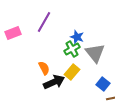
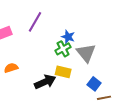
orange semicircle: (44, 68) -> (11, 68), moved, turned -80
yellow rectangle: (72, 72) -> (63, 72), turned 63

